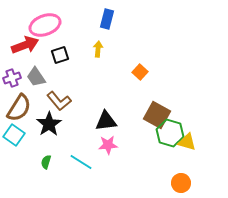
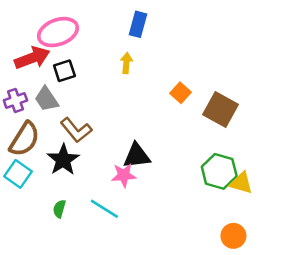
black square: (60, 55) -> (64, 71), moved
brown square: (157, 115) -> (221, 109), moved
pink star: (108, 145) -> (124, 175), moved

